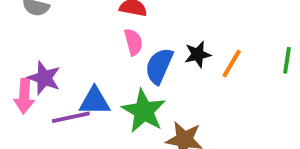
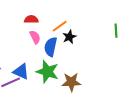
orange line: (232, 64) -> (60, 26), moved, turned 35
blue triangle: (95, 101) -> (21, 72), turned 36

